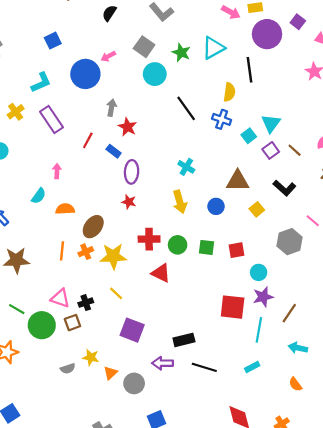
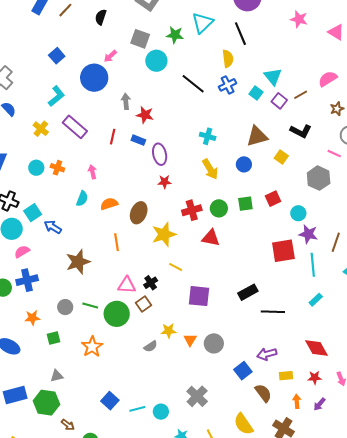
blue cross: (222, 119) -> (228, 85), turned -30
brown line: (295, 150) -> (301, 95), turned -56
orange cross: (86, 252) -> (57, 168), moved, turned -32
purple star: (263, 297) -> (308, 234), turned -30
purple arrow: (163, 363) -> (267, 354), moved

